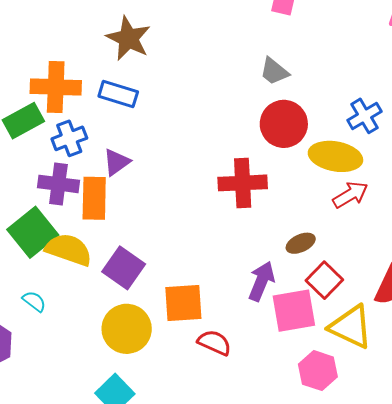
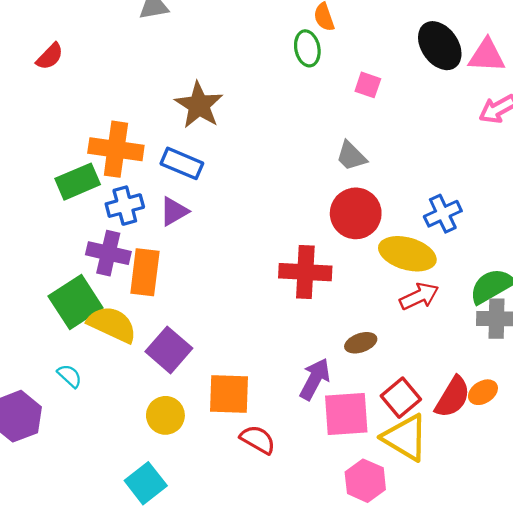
purple triangle: (116, 162) -> (174, 211), moved
red square: (324, 280) -> (401, 398), moved
yellow circle: (127, 329) -> (165, 415), size x0.7

